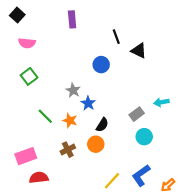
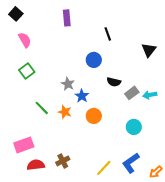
pink semicircle: (27, 43) -> (25, 40), turned -126
black triangle: (139, 51) -> (149, 50), moved, turned 42
gray rectangle: (137, 114) -> (132, 93), moved
black semicircle: (102, 125) -> (114, 82), moved, turned 72
orange circle: (96, 144) -> (94, 116), moved
brown cross: (68, 150) -> (63, 161), moved

